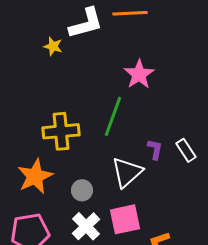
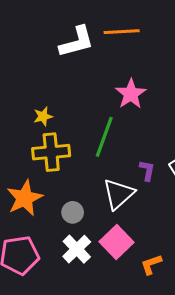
yellow star: (53, 46) -> (43, 116), moved, turned -30
pink square: (125, 219) -> (116, 242), turned -32

